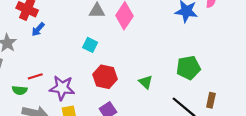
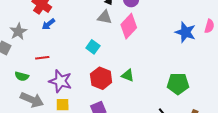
red line: (35, 76) -> (42, 58), moved
green triangle: (146, 82) -> (128, 75), moved, turned -32

